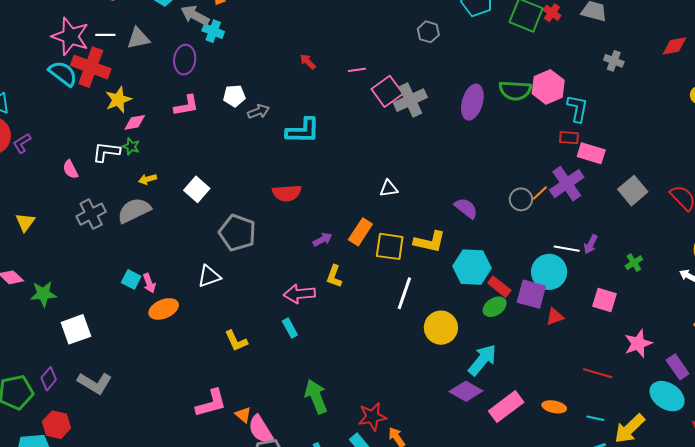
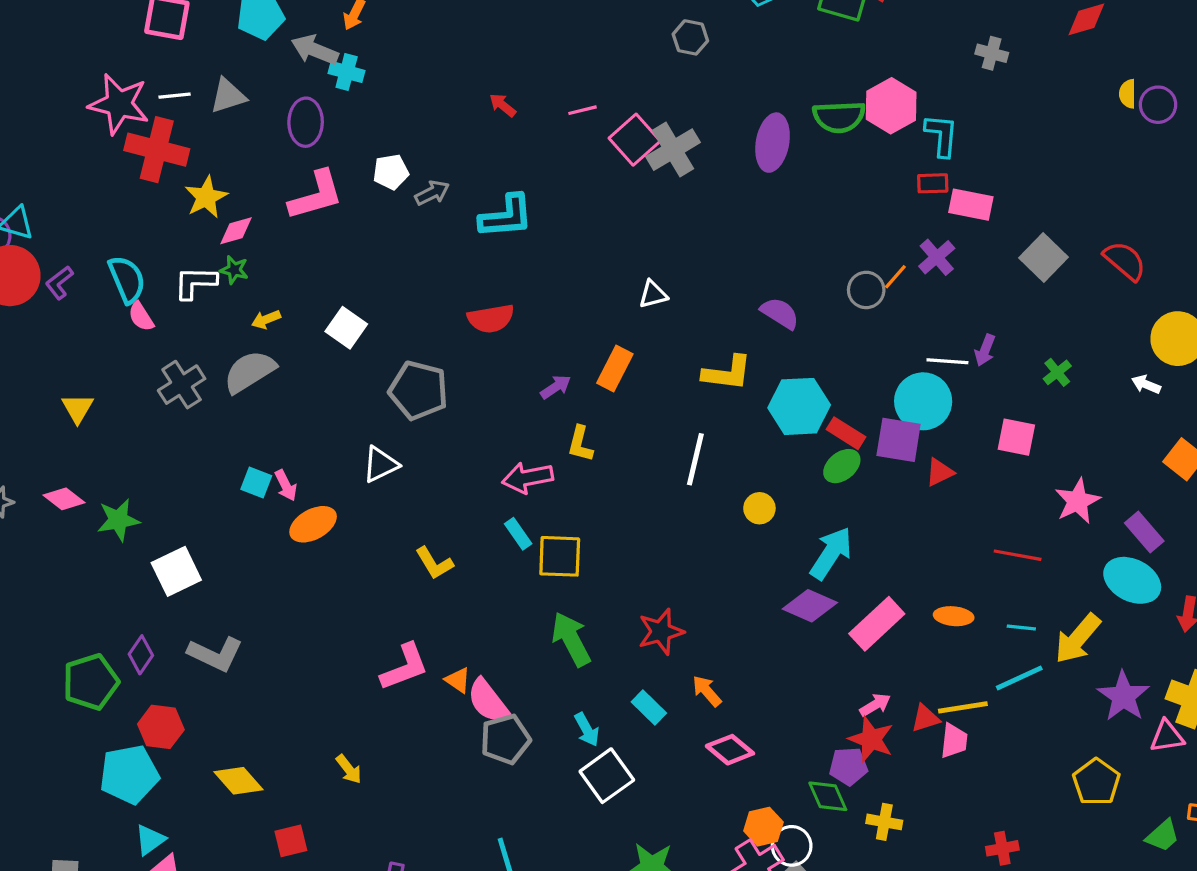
cyan semicircle: (63, 74) -> (127, 279), moved, turned 36
pink L-shape: (186, 106) -> (316, 195), size x1.4
purple cross: (567, 184) -> (937, 257), size x0.7
yellow square: (390, 246) -> (560, 556), moved
yellow circle: (441, 328) -> (759, 508), size x0.6
red star: (372, 417) -> (661, 632), moved

